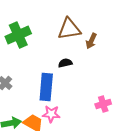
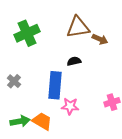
brown arrow: (91, 41) -> (100, 39), turned -91
pink star: (51, 114) -> (70, 106), moved

